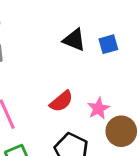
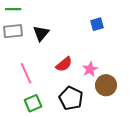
black triangle: (74, 40) -> (41, 33), moved, turned 48

